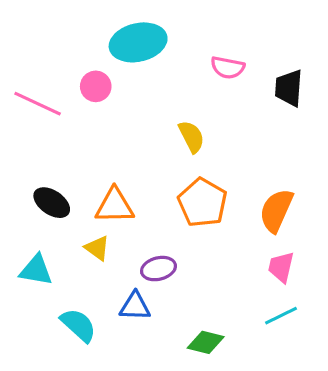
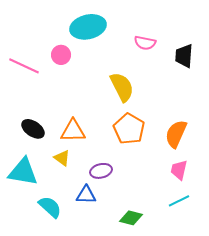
yellow semicircle: (191, 137) -> (122, 87), size x1.4
cyan triangle: (36, 270) -> (23, 172), size x1.4

